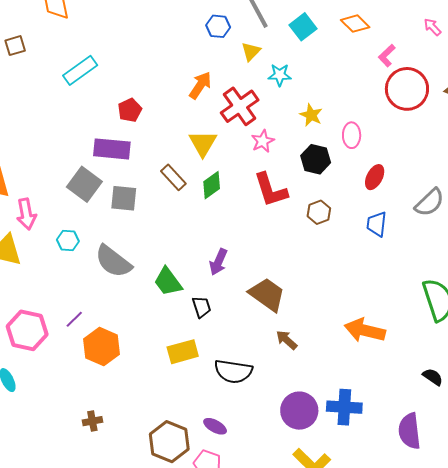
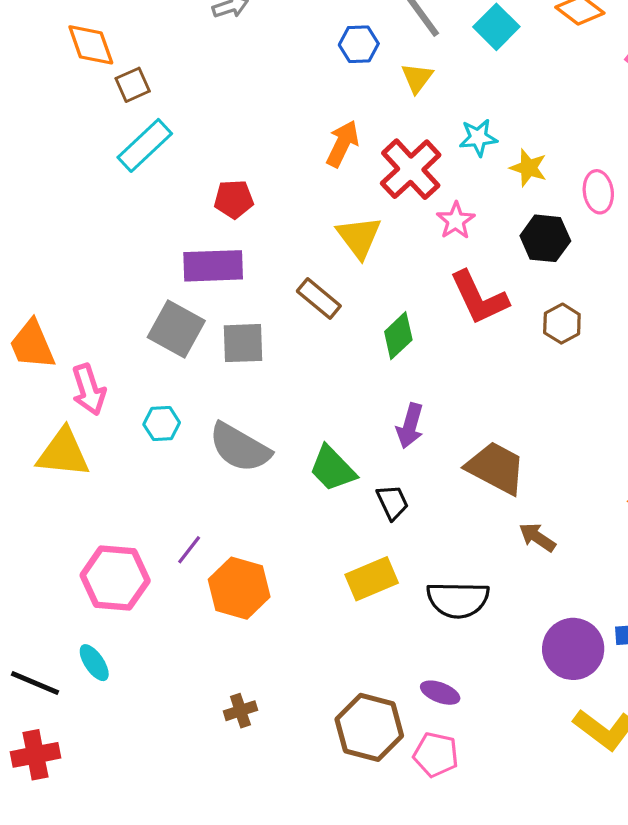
brown square: (15, 46) -> (133, 85), moved
cyan star: (280, 75) -> (478, 138), moved
red pentagon: (130, 110) -> (234, 199), turned 30
green diamond: (212, 185) -> (398, 336), moved

